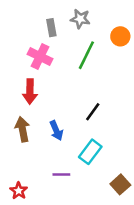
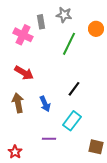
pink cross: (40, 56) -> (23, 35), moved
red arrow: (30, 92) -> (24, 73), turned -60
brown square: (120, 184) -> (96, 147), turned -35

